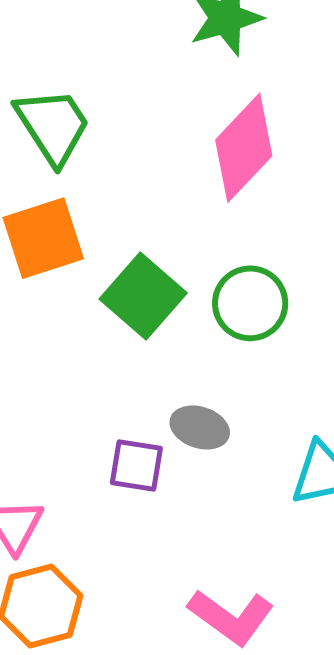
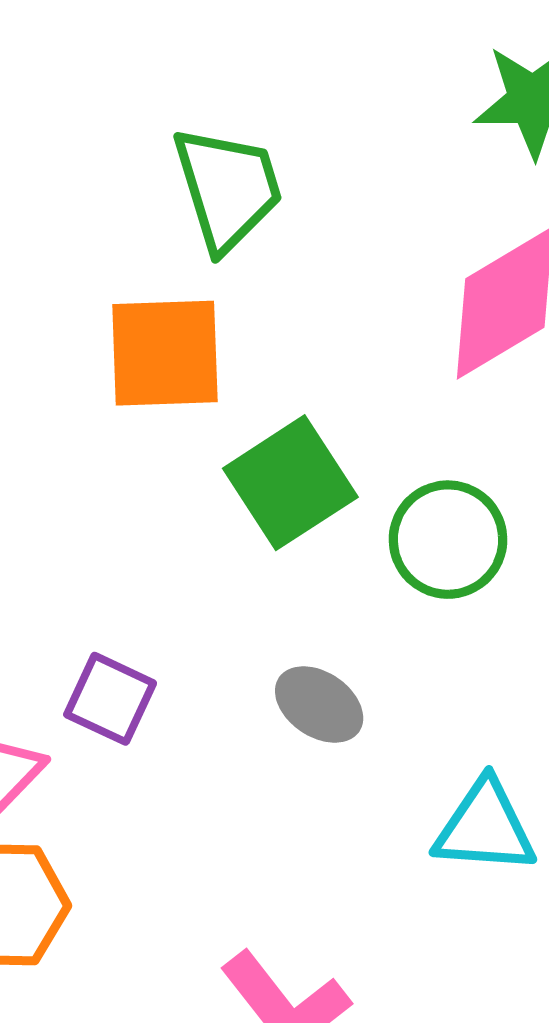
purple square: (136, 466) -> (110, 699), moved

